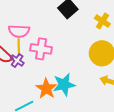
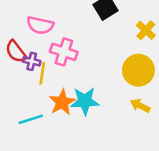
yellow line: (19, 47) -> (42, 73), moved
purple cross: (17, 60) -> (32, 61), turned -32

